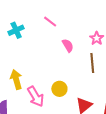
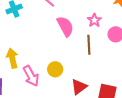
pink semicircle: (68, 45) -> (65, 26), size x1.5

